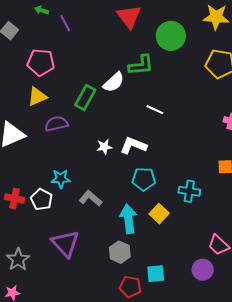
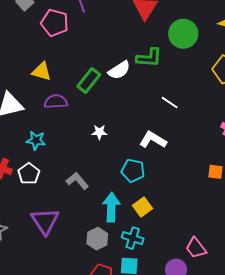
pink pentagon: (41, 62) -> (55, 23), moved
yellow triangle: (37, 97) -> (41, 72), turned 30
white line: (155, 110) -> (170, 103), moved
white L-shape: (133, 146) -> (153, 140), moved
cyan star: (61, 179) -> (36, 140), moved
cyan cross: (189, 191) -> (133, 238), moved

